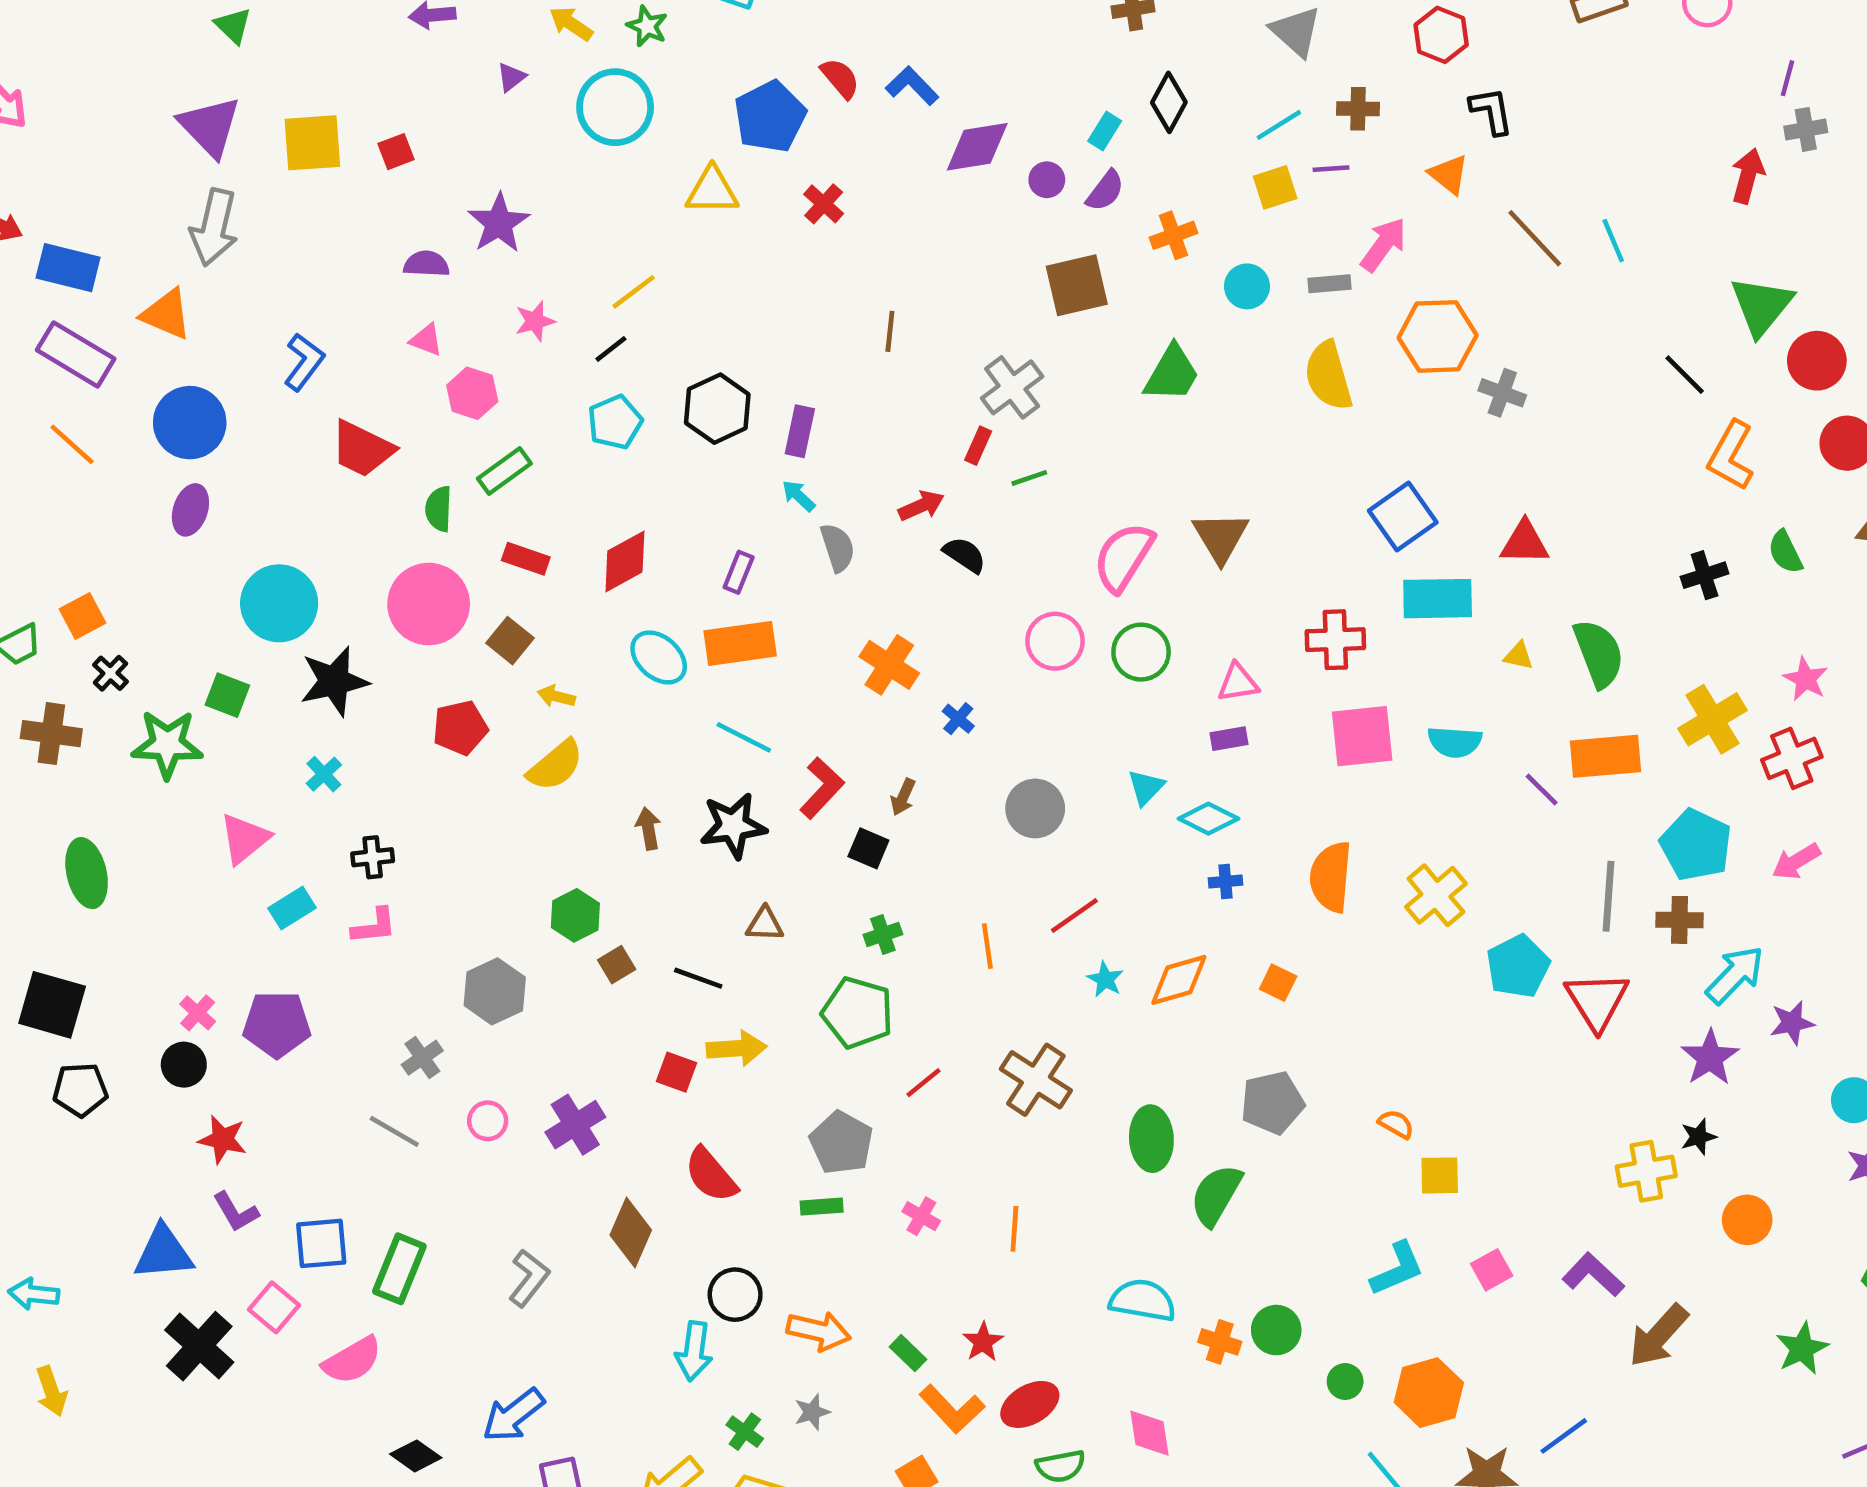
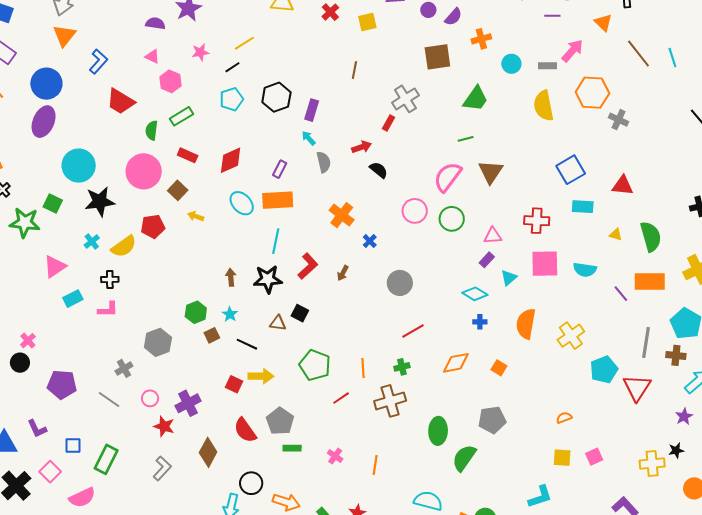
yellow square: (1275, 187) -> (367, 22), moved
orange triangle: (166, 314) -> (64, 36), moved, turned 40
green line: (1029, 478) -> (466, 139), moved
purple ellipse: (190, 510) -> (44, 122), size x1.4
cyan rectangle: (1438, 599) -> (583, 207), size x0.7
cyan line: (744, 737) -> (276, 241), turned 70
purple rectangle: (1229, 739) -> (487, 260), turned -42
yellow semicircle: (555, 765) -> (124, 246), moved
cyan triangle: (1146, 787) -> (509, 278), moved
black square: (868, 848) -> (300, 313), moved
green cross: (883, 934) -> (402, 367), moved
orange line: (987, 946) -> (363, 368), moved
cyan star: (1105, 979) -> (230, 314), moved
purple pentagon: (277, 1024) -> (62, 385), moved
purple star: (1710, 1058) -> (684, 416), size x0.7
brown cross: (1036, 1080) -> (390, 401), turned 36
orange semicircle: (1396, 1124) -> (564, 418), moved, turned -56
red star: (223, 1139) -> (164, 426), moved
gray pentagon: (841, 1143) -> (280, 421), moved
blue square: (321, 1243) -> (73, 446), size x0.7
pink square: (1492, 1270) -> (594, 457), moved

